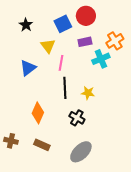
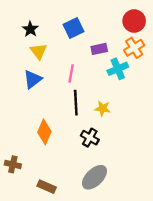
red circle: (86, 16) -> (134, 21), moved
yellow triangle: (48, 46) -> (38, 51), moved
brown rectangle: (42, 145) -> (47, 187), moved

